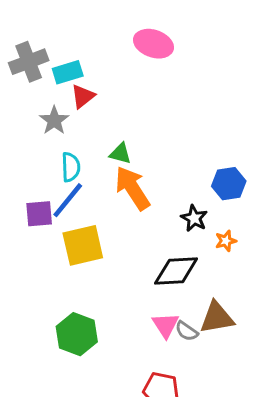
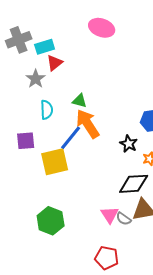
blue line: (68, 200) -> (71, 138), moved
black diamond: (176, 271) -> (134, 184), moved

